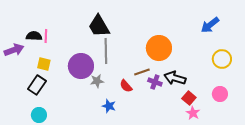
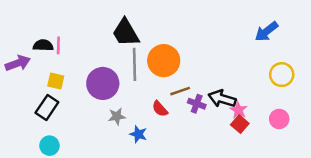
orange circle: (159, 48) -> (164, 61), moved
gray star: (97, 81) -> (117, 116), moved
pink star: (193, 113) -> (239, 110), moved

